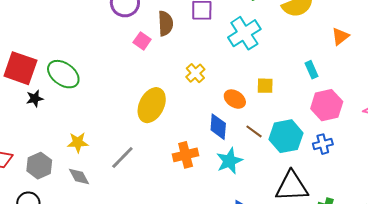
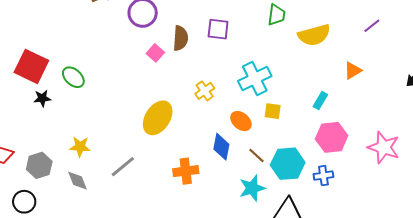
cyan cross: (244, 33) -> (255, 79), moved
cyan rectangle: (311, 70) -> (320, 100), turned 48
green ellipse: (63, 74) -> (73, 77), size x0.7
cyan star: (229, 161) -> (252, 188), moved

